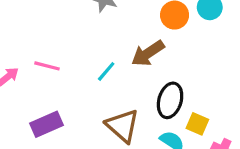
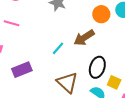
pink line: (47, 66) -> (12, 23), moved
purple rectangle: (47, 124) -> (22, 70), moved

